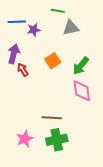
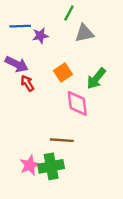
green line: (58, 11) -> (69, 13), turned -72
purple arrow: (14, 54) -> (17, 64), turned 102
pink diamond: (82, 91) -> (77, 103), moved
green cross: (57, 140) -> (51, 166), moved

